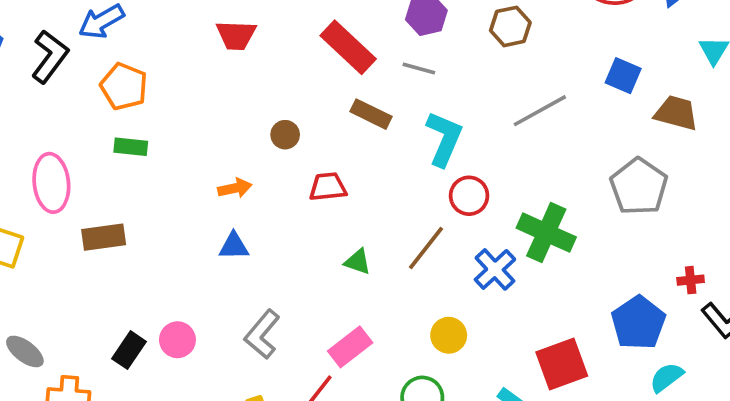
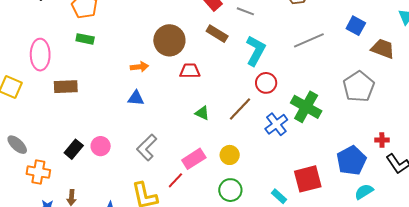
brown circle: (285, 135) -> (169, 40), size x2.0
yellow circle: (449, 335) -> (230, 155), moved

